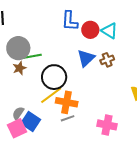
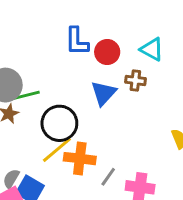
cyan triangle: (109, 31) -> (152, 49), moved
brown cross: (107, 60) -> (135, 80), moved, turned 32
gray line: (68, 118) -> (108, 177), moved, turned -32

